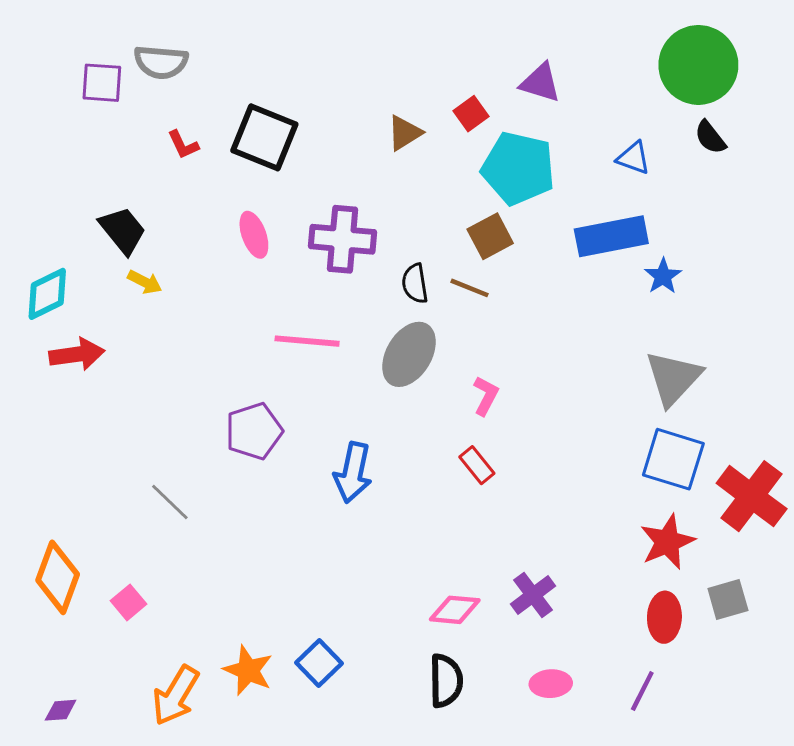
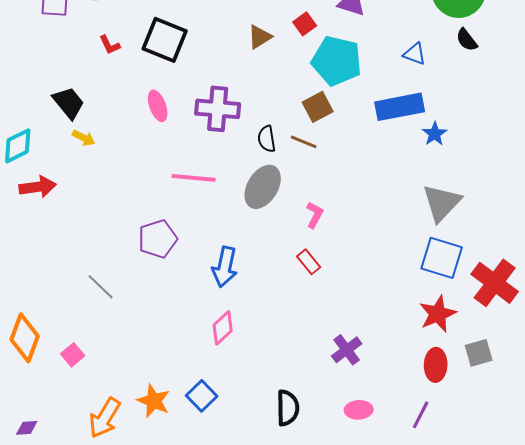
pink diamond: (455, 610) -> (223, 328), moved, turned -48

